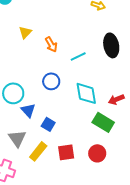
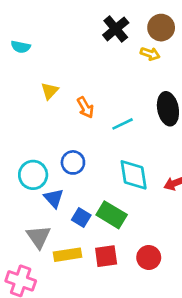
blue circle: (51, 81) -> (73, 162), moved
green rectangle: (103, 122) -> (112, 215), moved
yellow rectangle: (38, 151) -> (67, 255), turned 42

